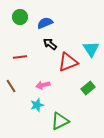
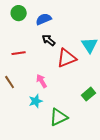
pink arrow: (43, 85) -> (42, 81), turned 72
green rectangle: (88, 88) -> (89, 94), moved

